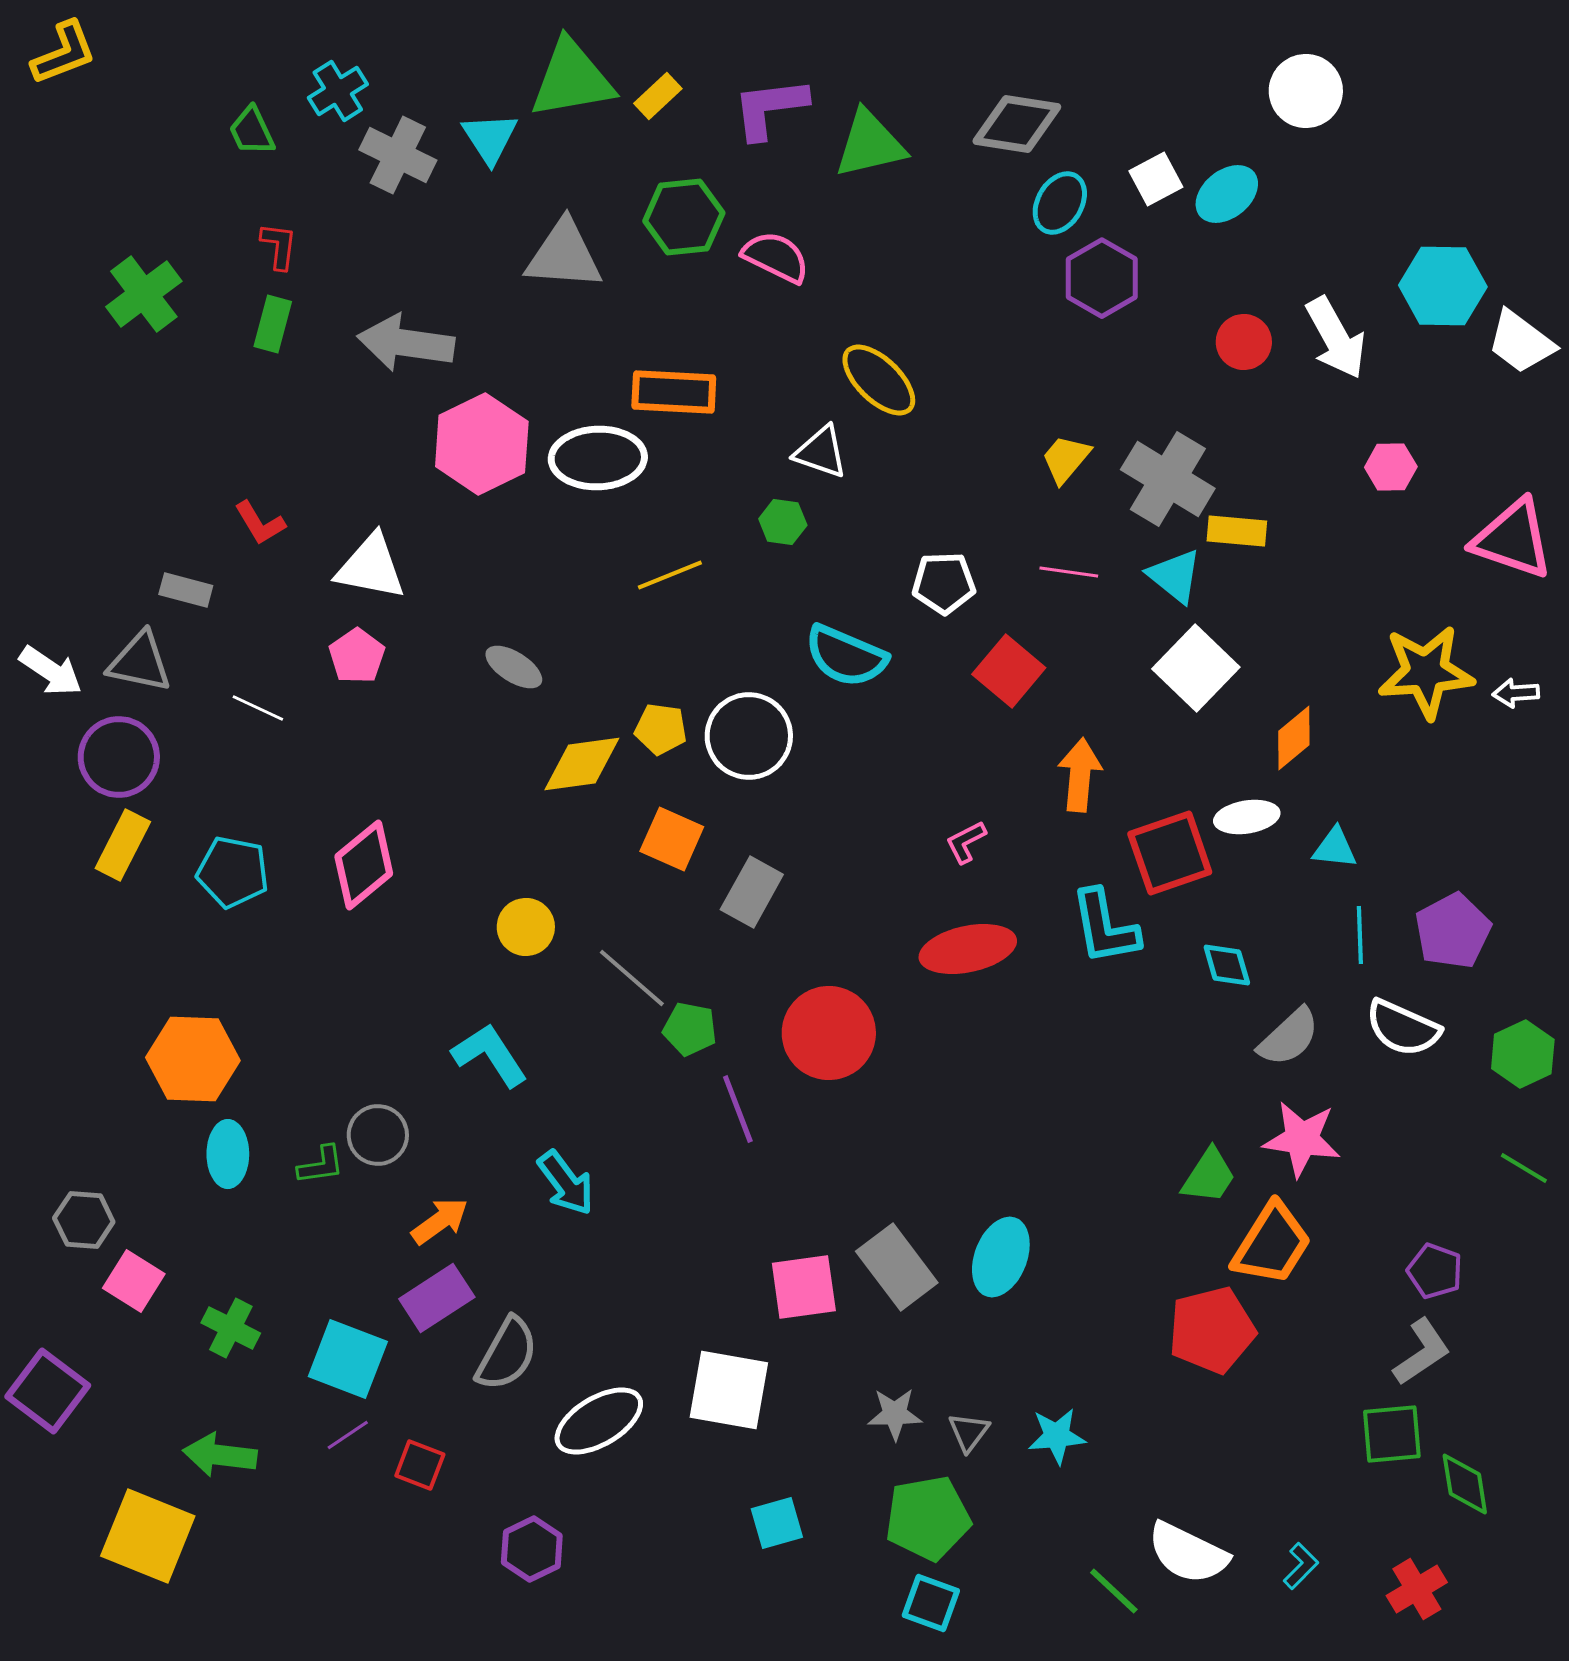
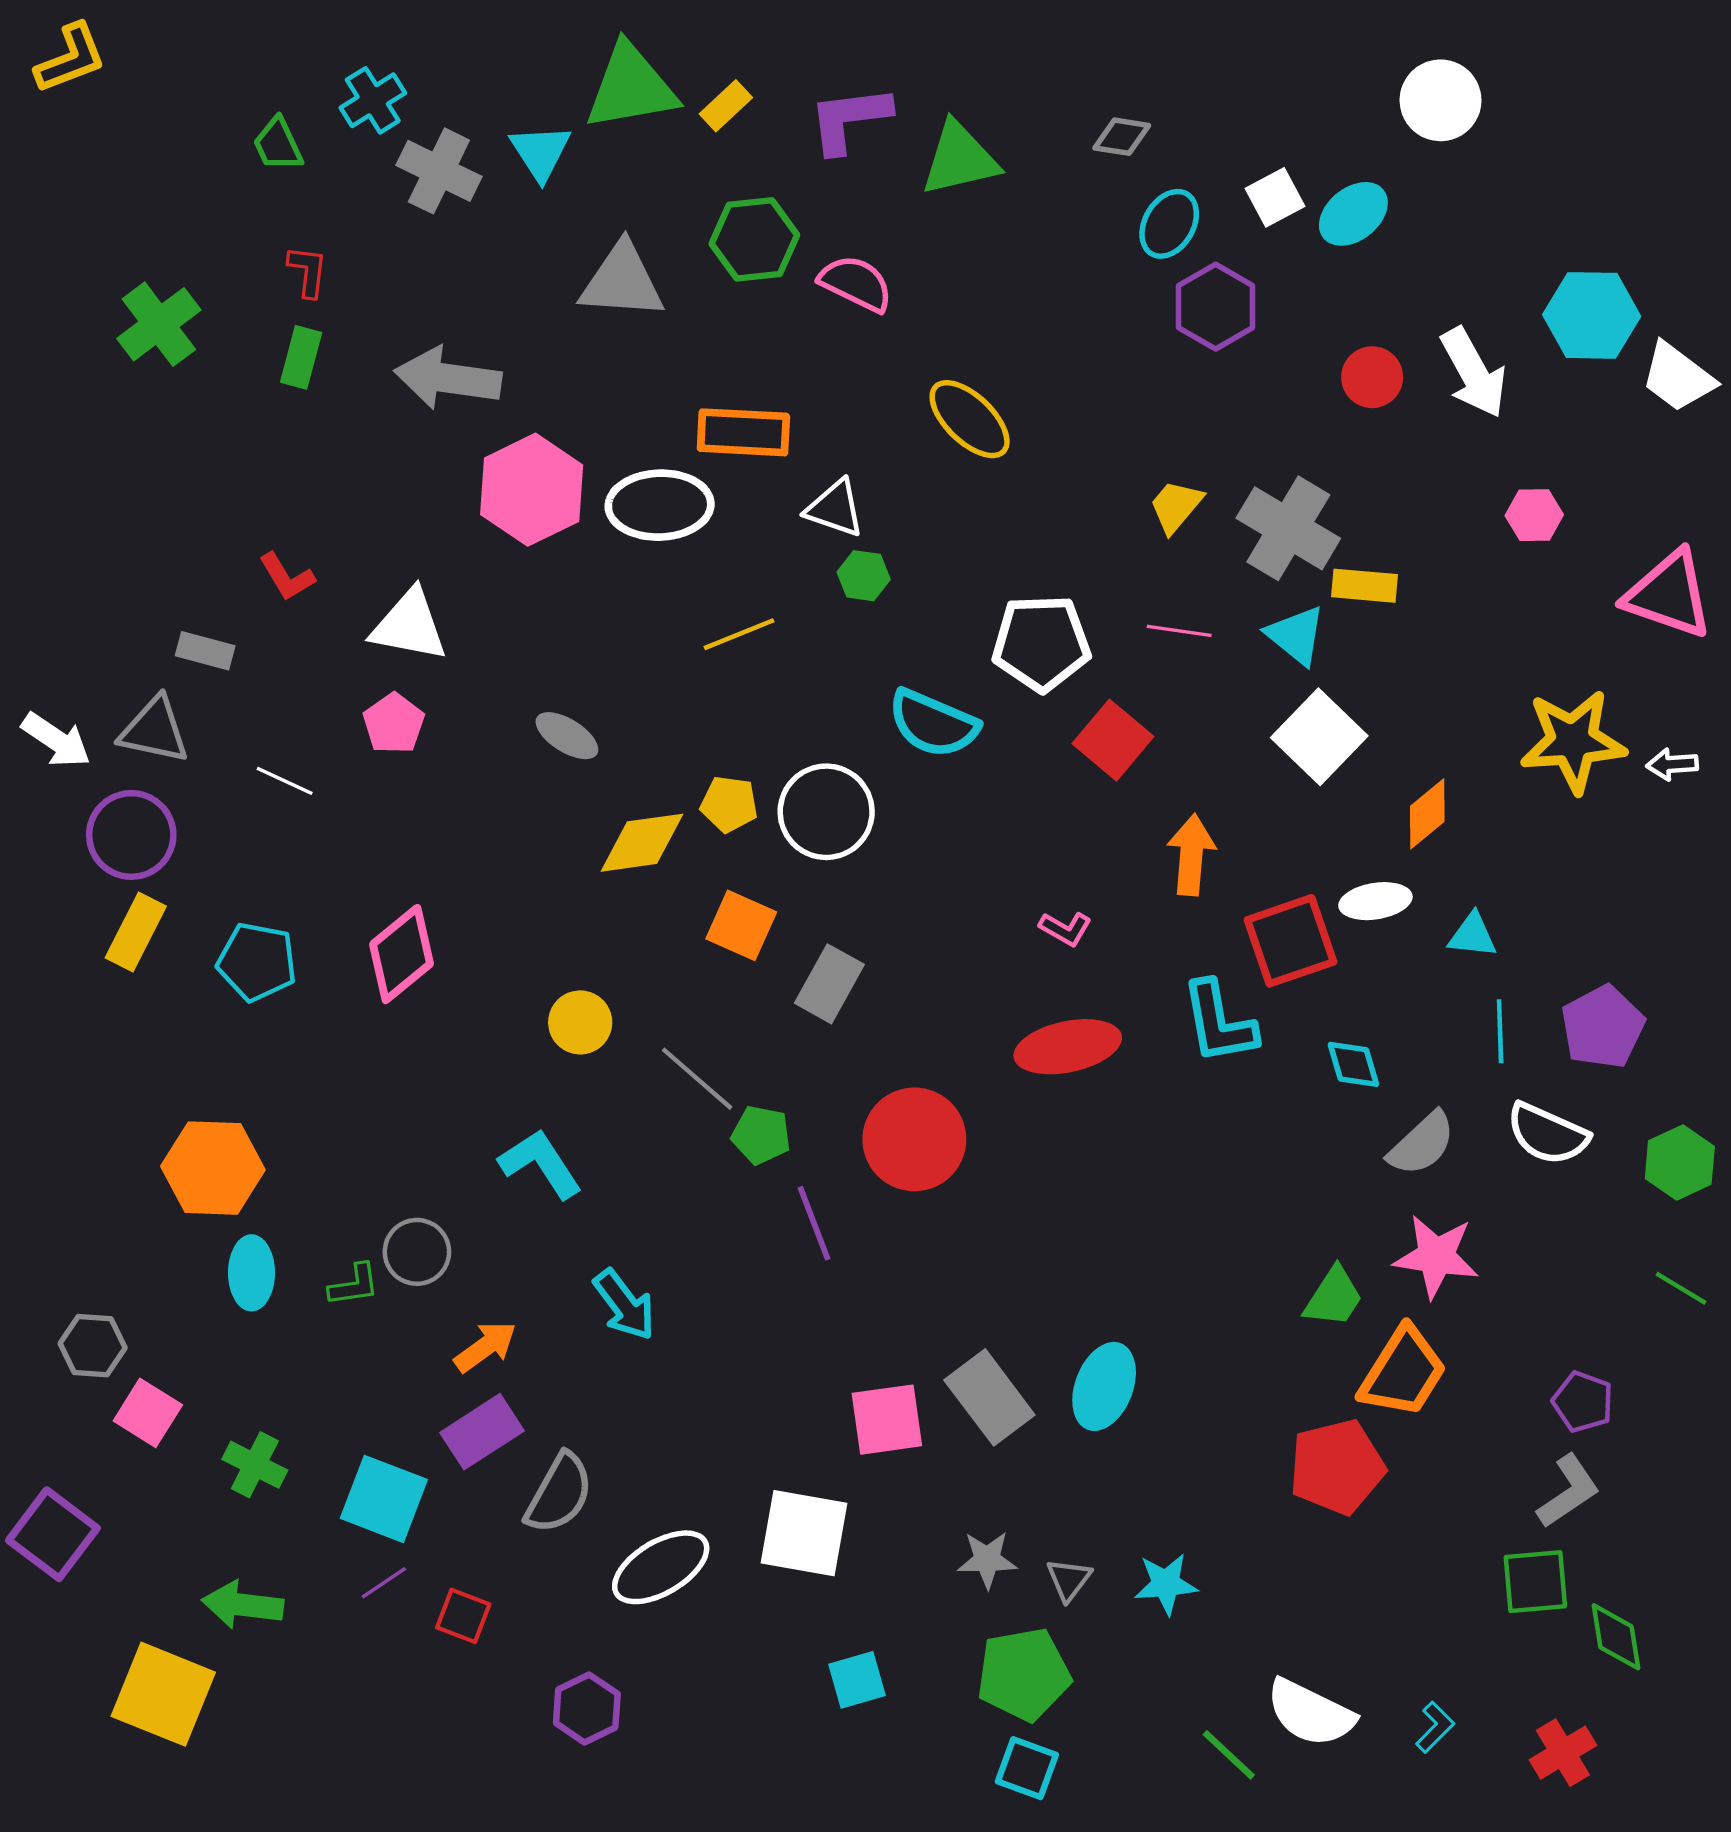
gray diamond: (1017, 124) -> (1122, 137), size x0.6
white triangle: (821, 452) -> (835, 508), moved
white pentagon: (944, 583) -> (1041, 643), size x1.4
pink L-shape: (966, 842) -> (1065, 929), turned -123

